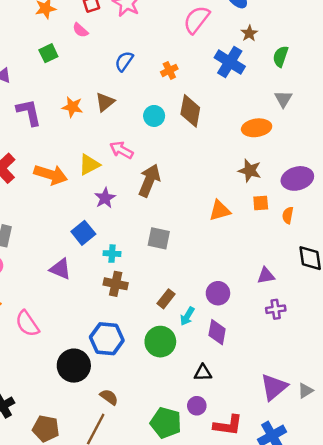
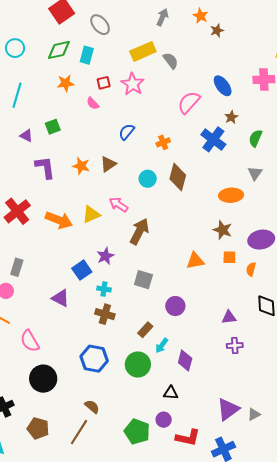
green square: (48, 53) -> (53, 127), moved
purple star: (105, 198) -> (105, 256), moved
purple circle: (218, 293) -> (175, 306), moved
black circle: (74, 366) -> (43, 379), moved

